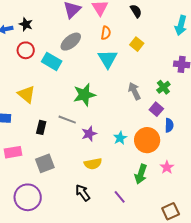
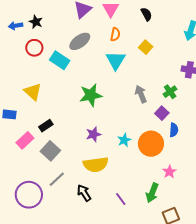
gray line: (67, 120) -> (57, 179), moved, turned -66
black rectangle: (41, 127) -> (46, 126), turned 40
pink rectangle: (13, 152) -> (25, 140), moved, turned -36
gray square: (45, 163) -> (50, 151), moved, turned -30
yellow semicircle: (93, 164) -> (96, 164), size x1.4
green arrow: (141, 174) -> (152, 193), moved

